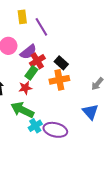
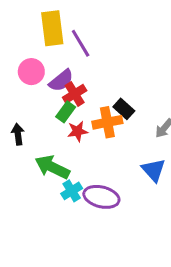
yellow rectangle: (22, 17) -> (52, 28), size x1.6
black rectangle: (61, 63) -> (124, 109), moved
red star: (25, 88) -> (78, 131), moved

